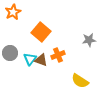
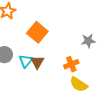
orange cross: (58, 55) -> (71, 64), moved
brown triangle: (41, 60) -> (37, 62), turned 40

